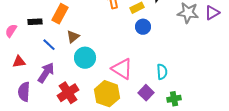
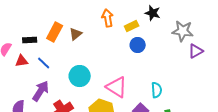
purple triangle: (212, 13) -> (196, 51), moved
brown triangle: (73, 37) -> (76, 34), moved
red triangle: (19, 62) -> (22, 61), moved

